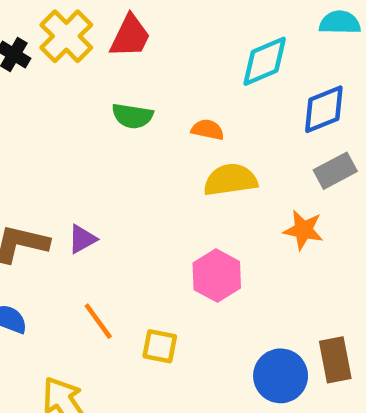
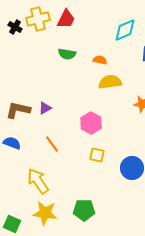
yellow cross: (66, 36) -> (38, 19), turned 30
pink hexagon: (217, 276) -> (91, 123), moved
yellow square: (160, 346) -> (97, 155), moved

